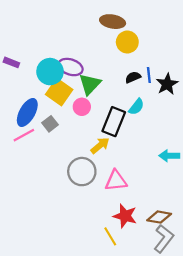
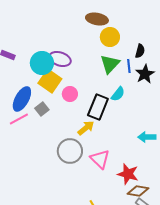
black semicircle: (133, 77) -> (140, 51), moved, turned 128
green triangle: (90, 84) -> (110, 64), moved
pink triangle: (116, 181) -> (100, 159), turned 50
red star: (125, 216) -> (128, 174), moved

